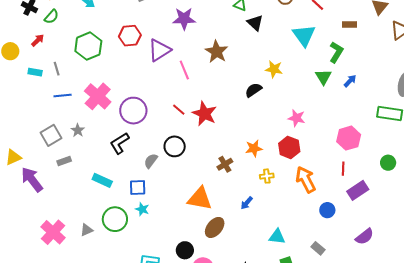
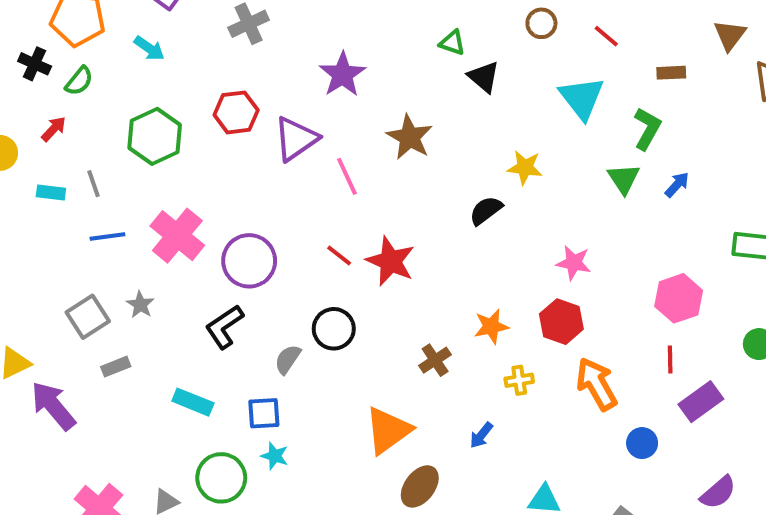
purple star: (184, 19) -> (342, 74), turned -30
orange triangle: (200, 199) -> (388, 430), turned -44

